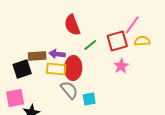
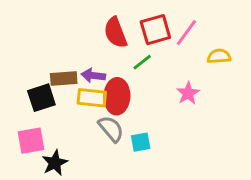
pink line: (132, 25) -> (186, 33), moved
red square: (117, 41) -> (155, 30), moved

